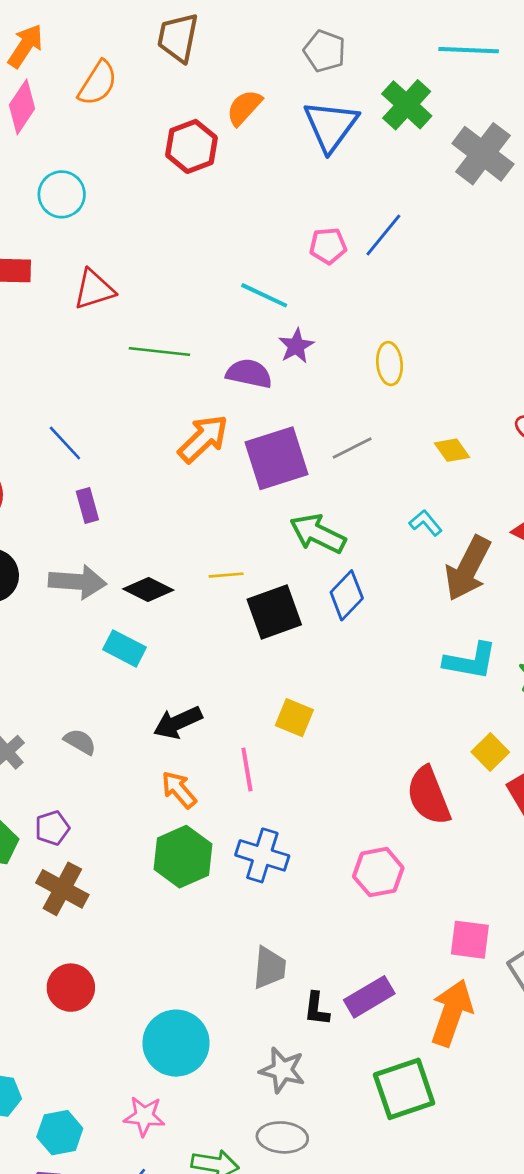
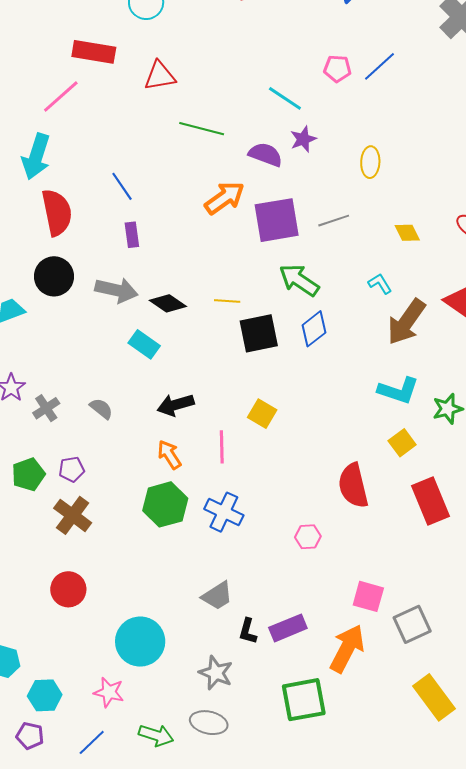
yellow square: (490, 752) -> (402, 443), moved
pink hexagon: (378, 872) -> (308, 537), size x0.7
gray trapezoid: (269, 968) -> (217, 596), turned 44

